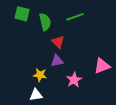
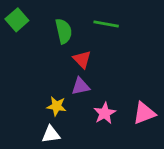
green square: (22, 14) -> (17, 20), moved, turned 35
green line: (75, 17) -> (106, 24), turned 30
pink triangle: (102, 66) -> (144, 113), moved

